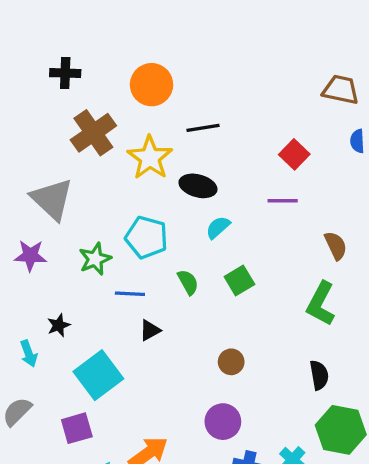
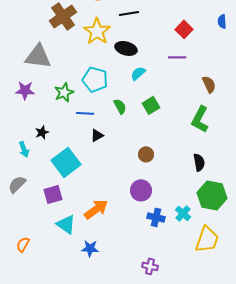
gray triangle: (52, 199) -> (38, 56), turned -36

